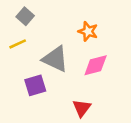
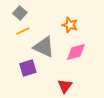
yellow line: (18, 44) -> (23, 31), moved

